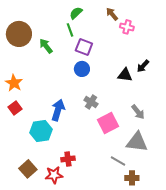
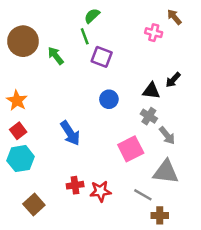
brown arrow: (112, 14) -> (174, 17), moved
blue circle: (82, 69) -> (109, 99), moved
gray cross: (91, 102) -> (149, 116), moved
blue arrow: (58, 110) -> (70, 133), turned 130
cyan hexagon: (41, 131) -> (21, 159), moved
red cross: (68, 159) -> (75, 185), moved
red star: (54, 175) -> (100, 191), moved

